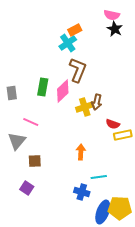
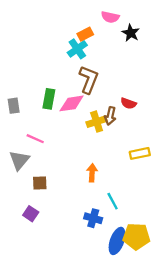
pink semicircle: (112, 15) -> (110, 17), moved
pink diamond: (63, 91) -> (72, 103), turned 35
red semicircle: (113, 124) -> (128, 103), moved
cyan line: (99, 177) -> (113, 201), turned 70

